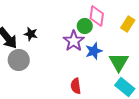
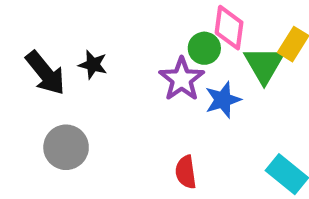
gray circle: (19, 60) -> (66, 147), moved
green triangle: (119, 62) -> (264, 65), moved

